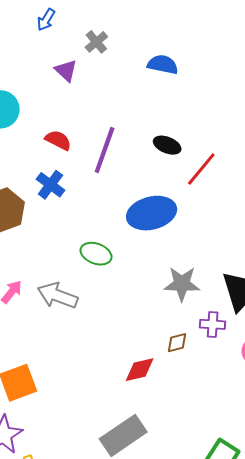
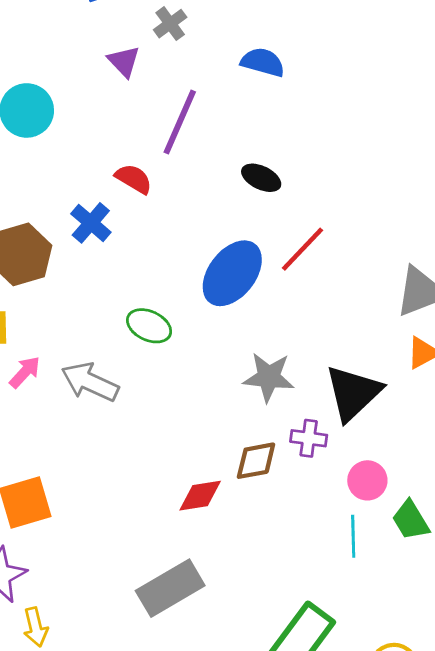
red semicircle: (58, 140) -> (134, 179), moved
purple line: (105, 150) -> (180, 122), moved
red line: (201, 169) -> (302, 249), moved
blue ellipse: (152, 213) -> (232, 273), turned -42
brown diamond: (177, 343) -> (256, 461), size x1.4

